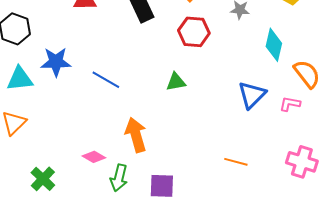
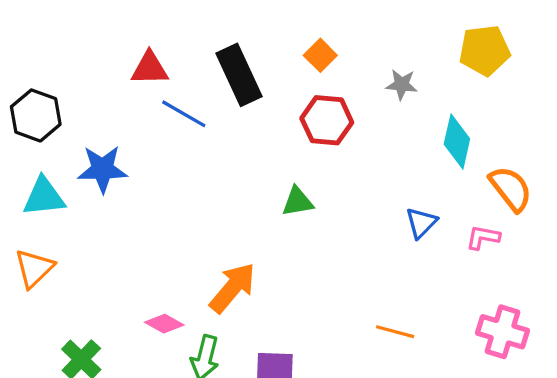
blue line: (106, 80) -> (184, 114), moved
blue triangle: (252, 95) -> (421, 223), size x0.7
orange arrow: (136, 135) -> (233, 288), turned 56

